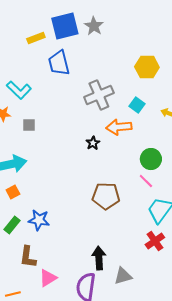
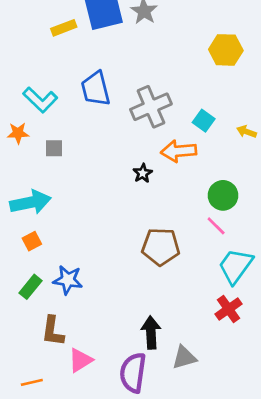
blue trapezoid: (59, 63) -> (96, 89), moved
yellow hexagon: (147, 67) -> (226, 50), moved

